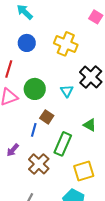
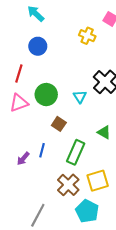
yellow cross: (66, 44) -> (87, 36), moved, size x0.7
blue line: (34, 130) -> (42, 150), moved
brown cross: (39, 164) -> (68, 185), moved

